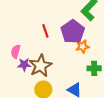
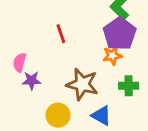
purple pentagon: (73, 32) -> (120, 34), moved
brown star: (40, 66) -> (82, 84), moved, turned -30

